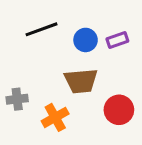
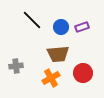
black line: (41, 29) -> (32, 20), turned 65
orange cross: (55, 117) -> (51, 78), moved

